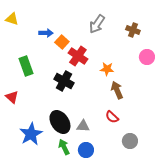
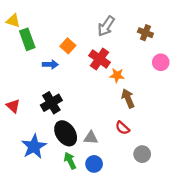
blue arrow: (46, 33) -> (50, 64), moved
red cross: (78, 56) -> (100, 59), moved
green rectangle: (26, 66) -> (27, 39), moved
black cross: (64, 81) -> (51, 103), moved, turned 30

